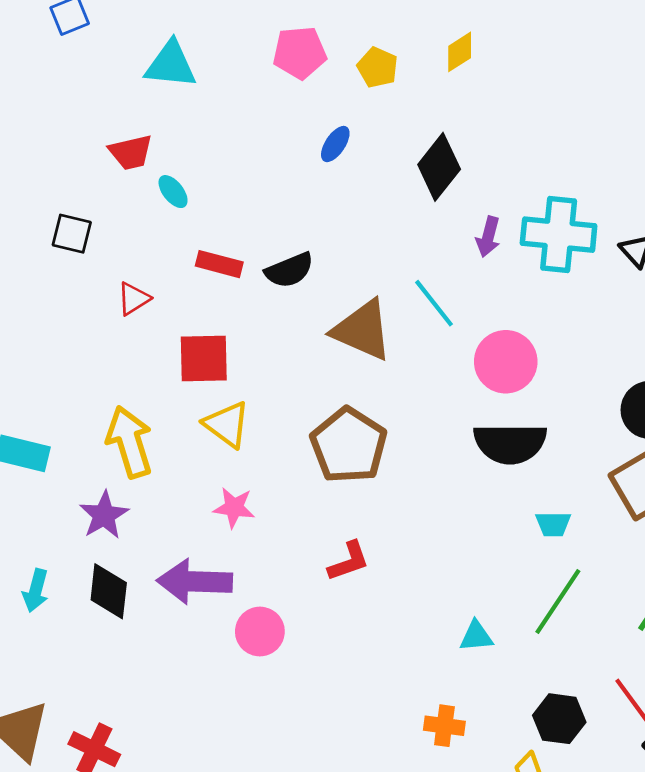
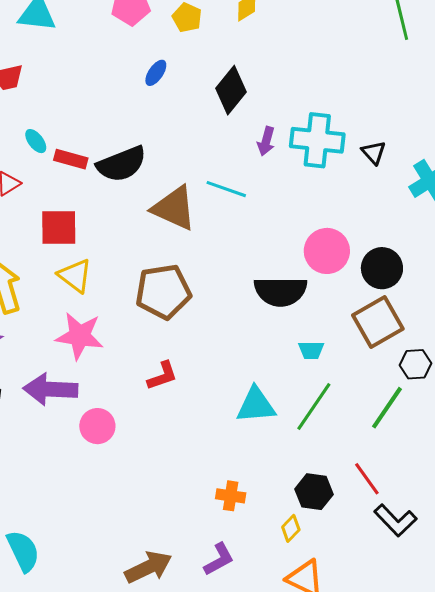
cyan ellipse: (173, 192) -> (36, 141), moved
black semicircle: (289, 270) -> (122, 164), size x1.4
cyan line: (434, 303) -> (226, 189), turned -33
pink circle: (506, 362) -> (327, 251), moved
brown pentagon: (349, 445) -> (163, 292), turned 30
pink star: (234, 508) -> (80, 336), size x1.6
cyan triangle: (476, 636) -> (256, 405), moved, size x1.6

